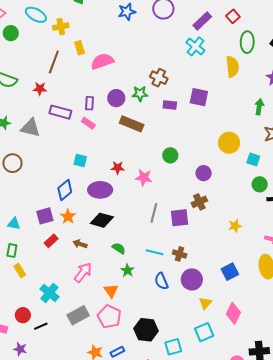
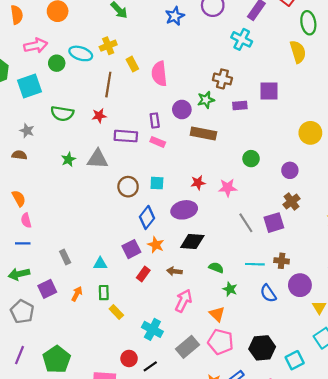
cyan ellipse: (36, 15) -> (81, 53), moved
cyan cross: (195, 46) -> (242, 39), moved
pink semicircle: (102, 61) -> (159, 74), turned -65
brown circle: (12, 163) -> (128, 187), moved
gray line: (154, 213) -> (246, 223), turned -36

